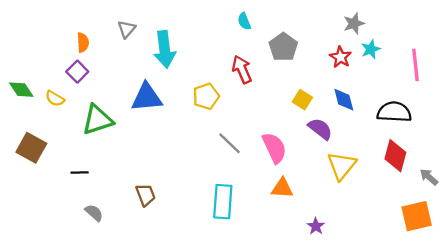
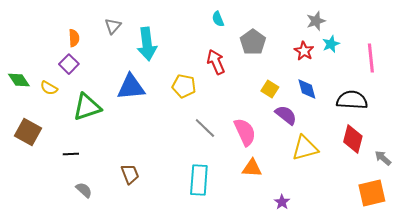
yellow pentagon: (206, 96) -> (184, 86), turned 30
yellow triangle: (342, 166) -> (305, 148), turned 36

